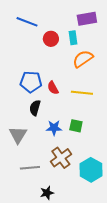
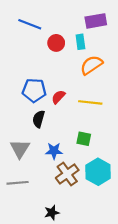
red semicircle: (53, 88) -> (58, 97), turned 72
blue star: (54, 128) -> (54, 151), moved
gray line: (30, 168) -> (18, 183), moved
cyan hexagon: (91, 170) -> (98, 172), moved

